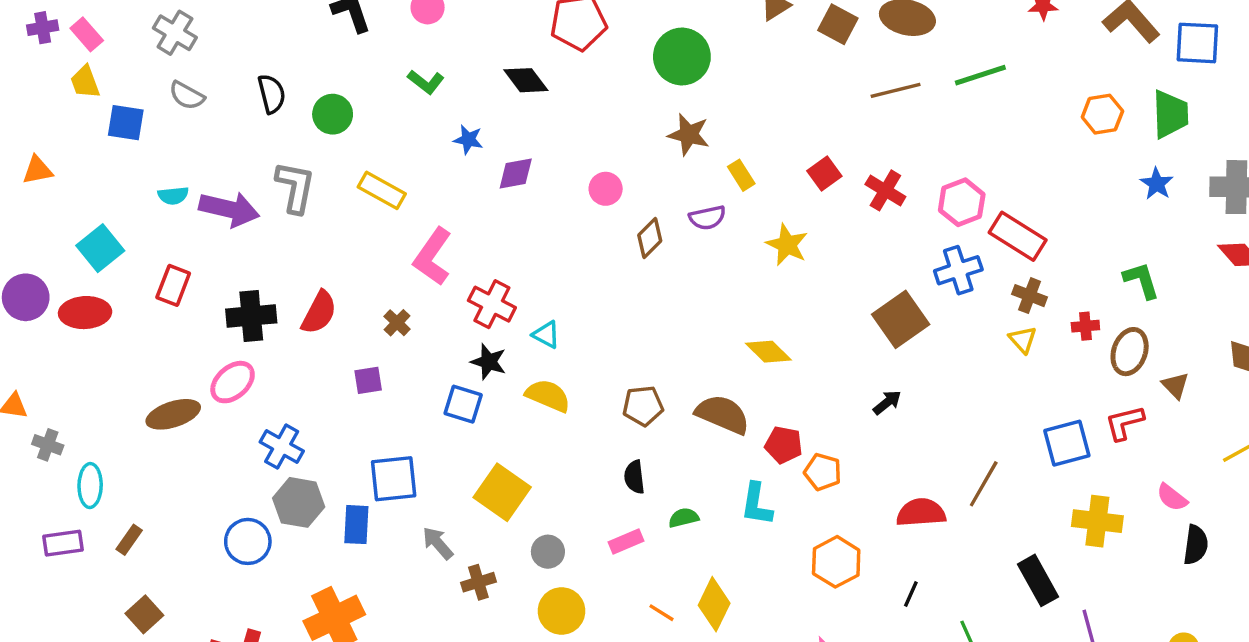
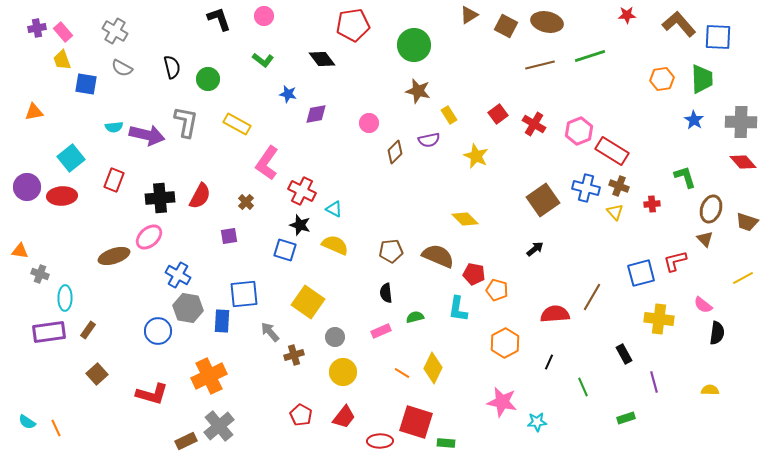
blue cross: (958, 270) -> (586, 188), moved, turned 32
brown ellipse: (1130, 352) -> (711, 209), moved
purple rectangle: (63, 543) -> (49, 332), size x1.4
black rectangle: (1038, 580) -> (624, 354), size x0.7

